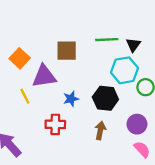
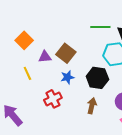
brown square: (67, 51) -> (66, 53), moved, turned 36
purple triangle: (44, 76) -> (45, 57), size x0.6
red cross: (55, 124) -> (53, 99), turned -30

